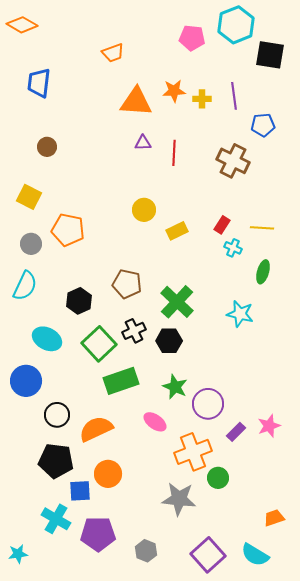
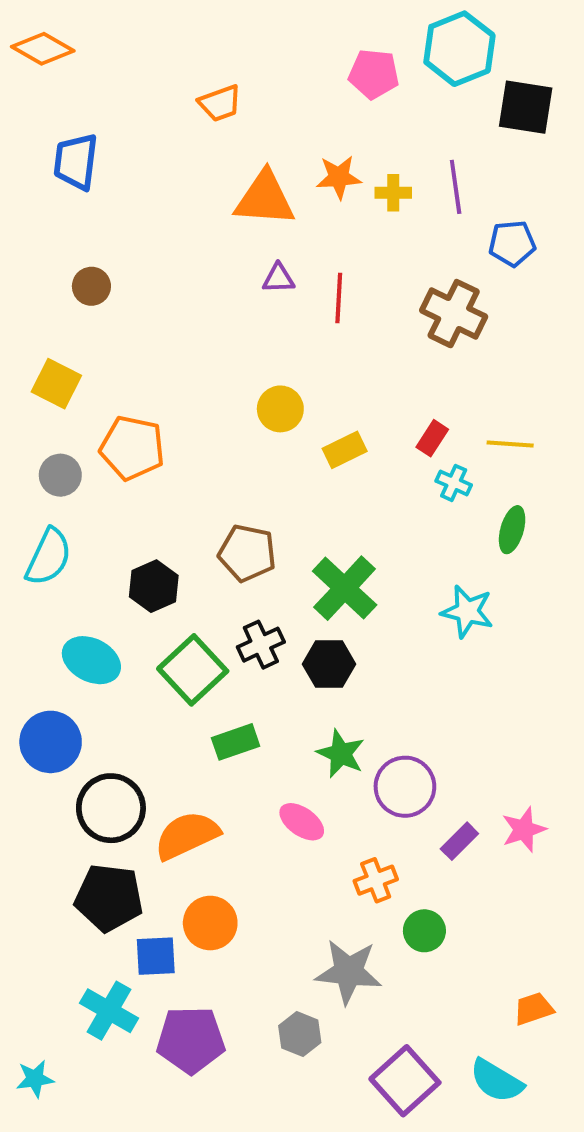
green rectangle: (121, 381) -> (236, 742), size x0.7
black circle: (57, 415) -> (111, 808), size x1.4
orange cross: (193, 452) -> (376, 880), size x0.6
gray hexagon: (146, 551) -> (300, 1034), moved

